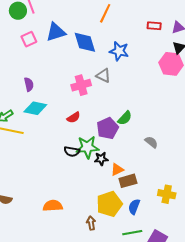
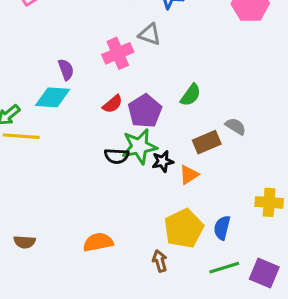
purple semicircle: (29, 84) -> (66, 70), moved
purple pentagon: (108, 128) -> (145, 111), moved
brown rectangle: (128, 181) -> (207, 142), moved

